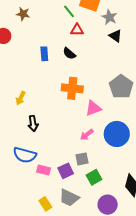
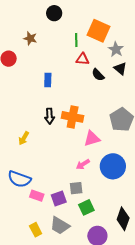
green line: (69, 11) -> (76, 40), turned 32
black semicircle: (69, 53) -> (98, 75), moved
yellow arrow: (21, 98) -> (24, 138), moved
black arrow: (33, 123) -> (50, 116), moved

